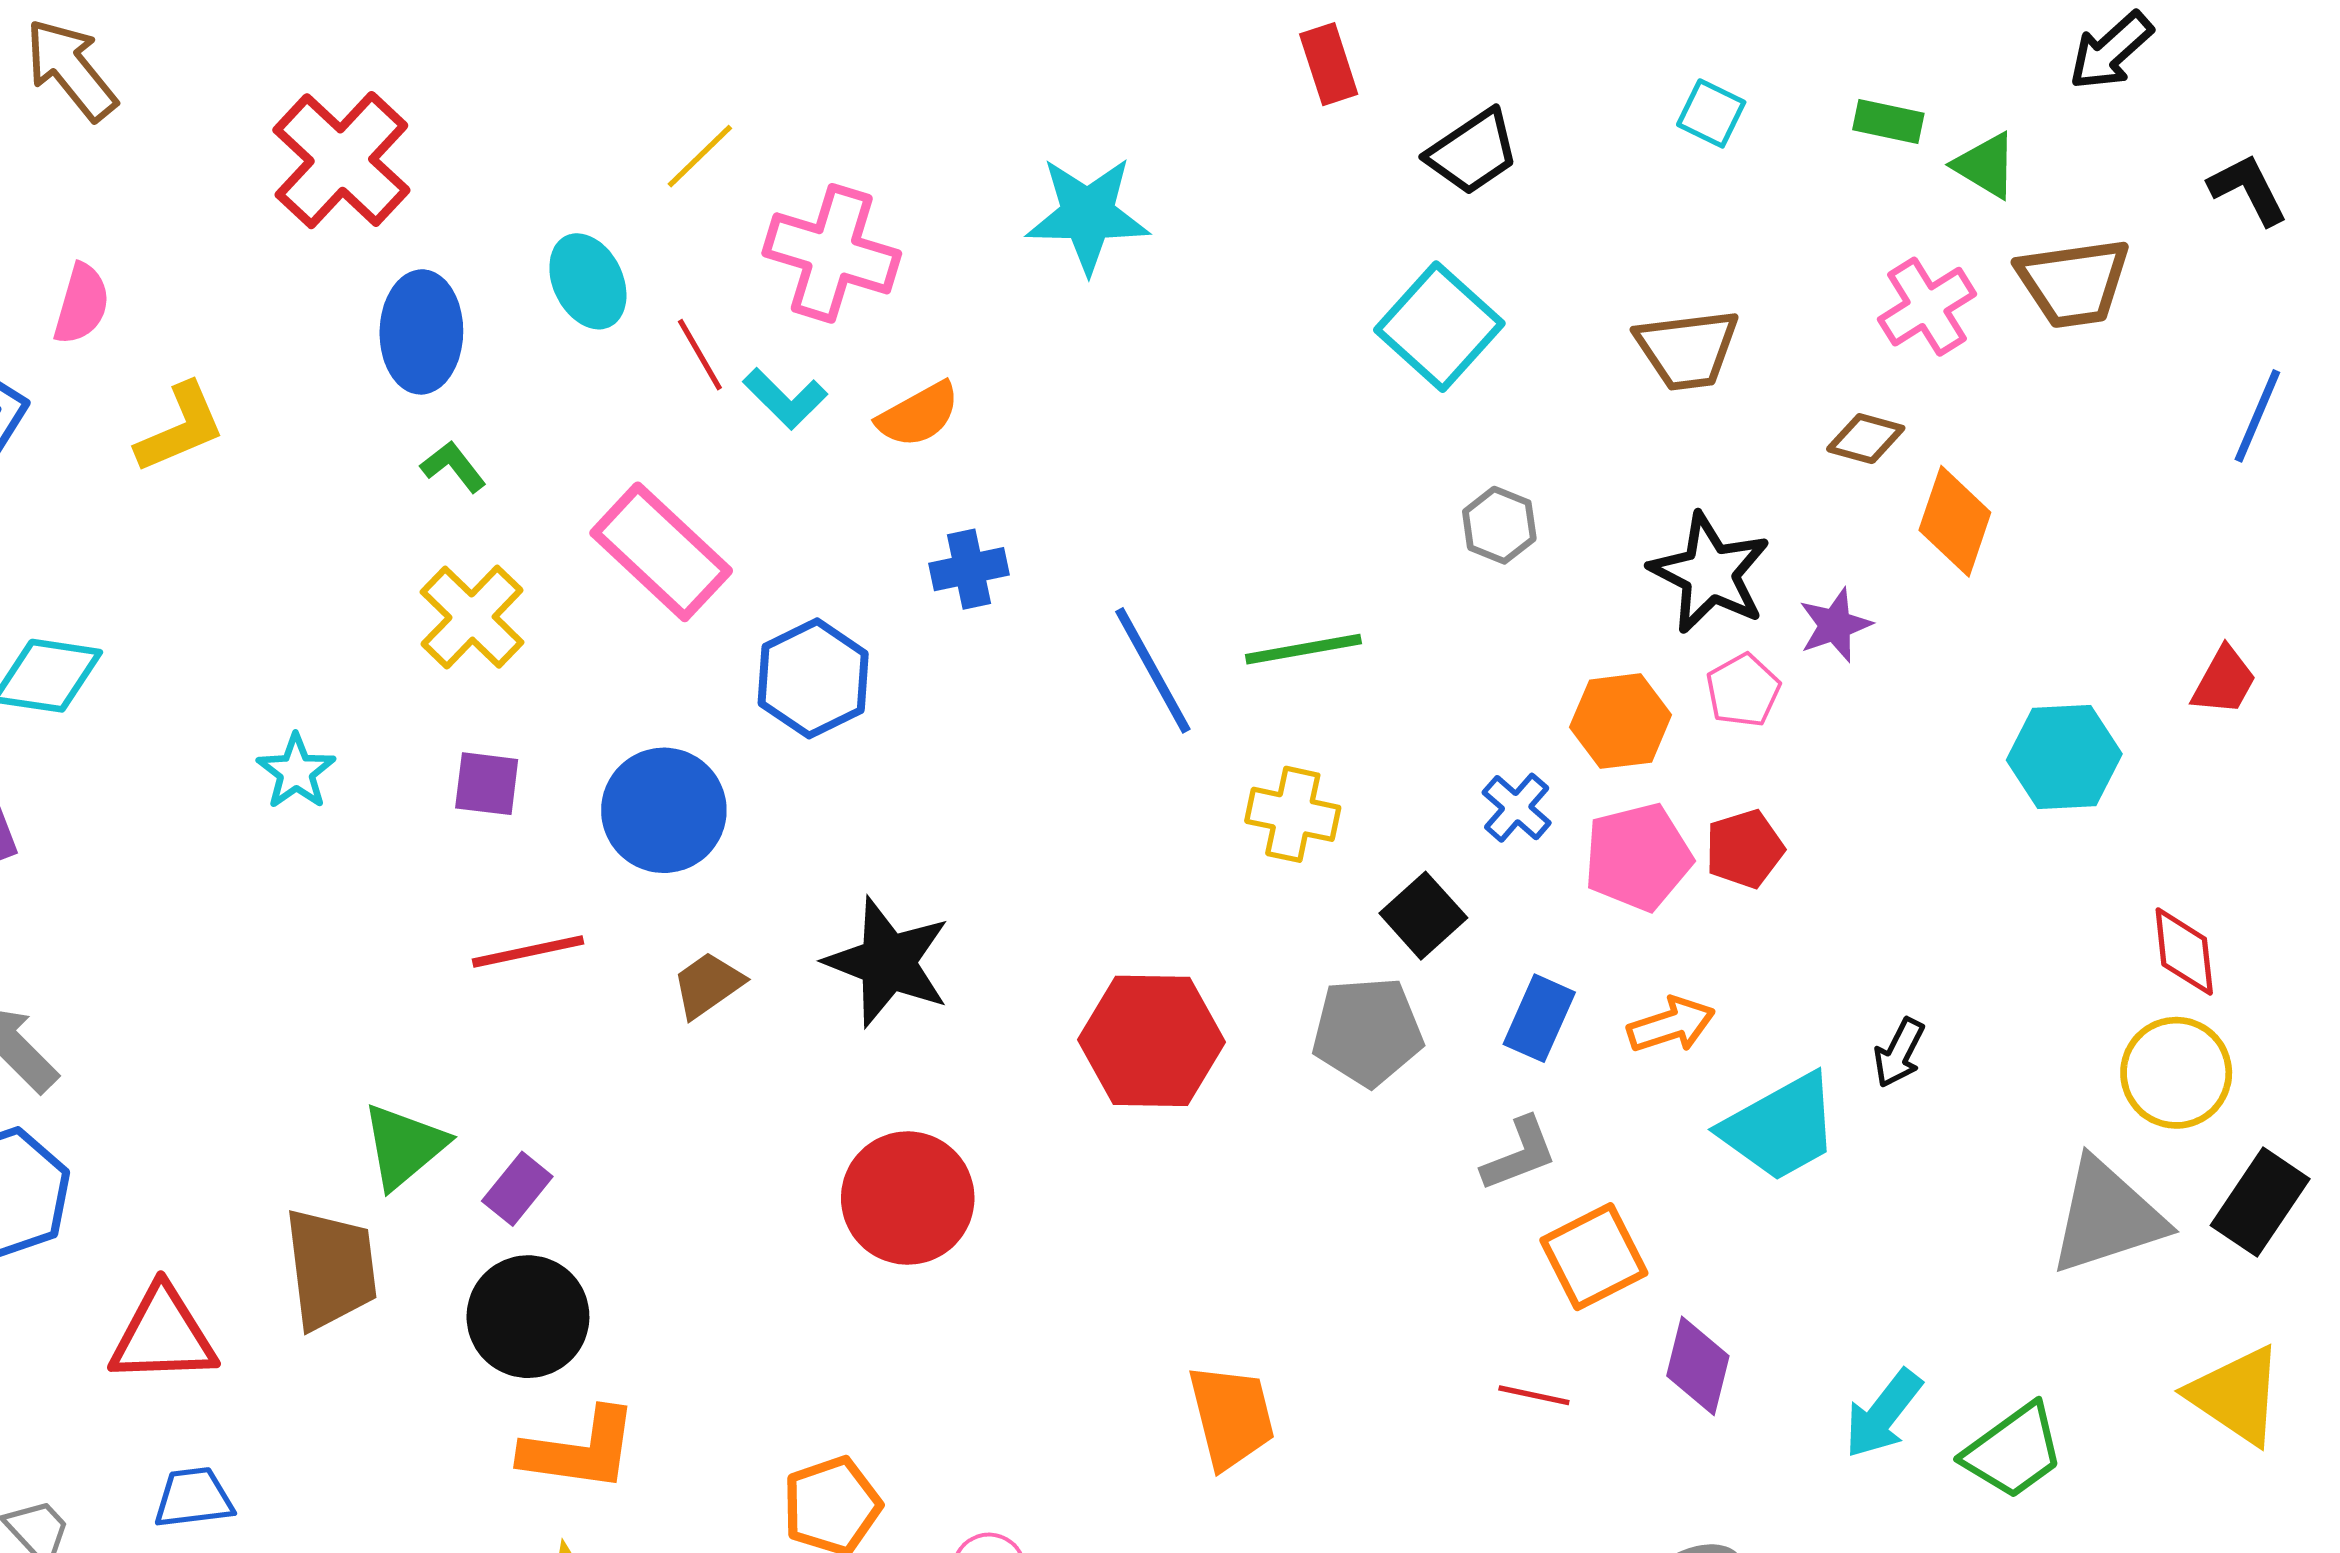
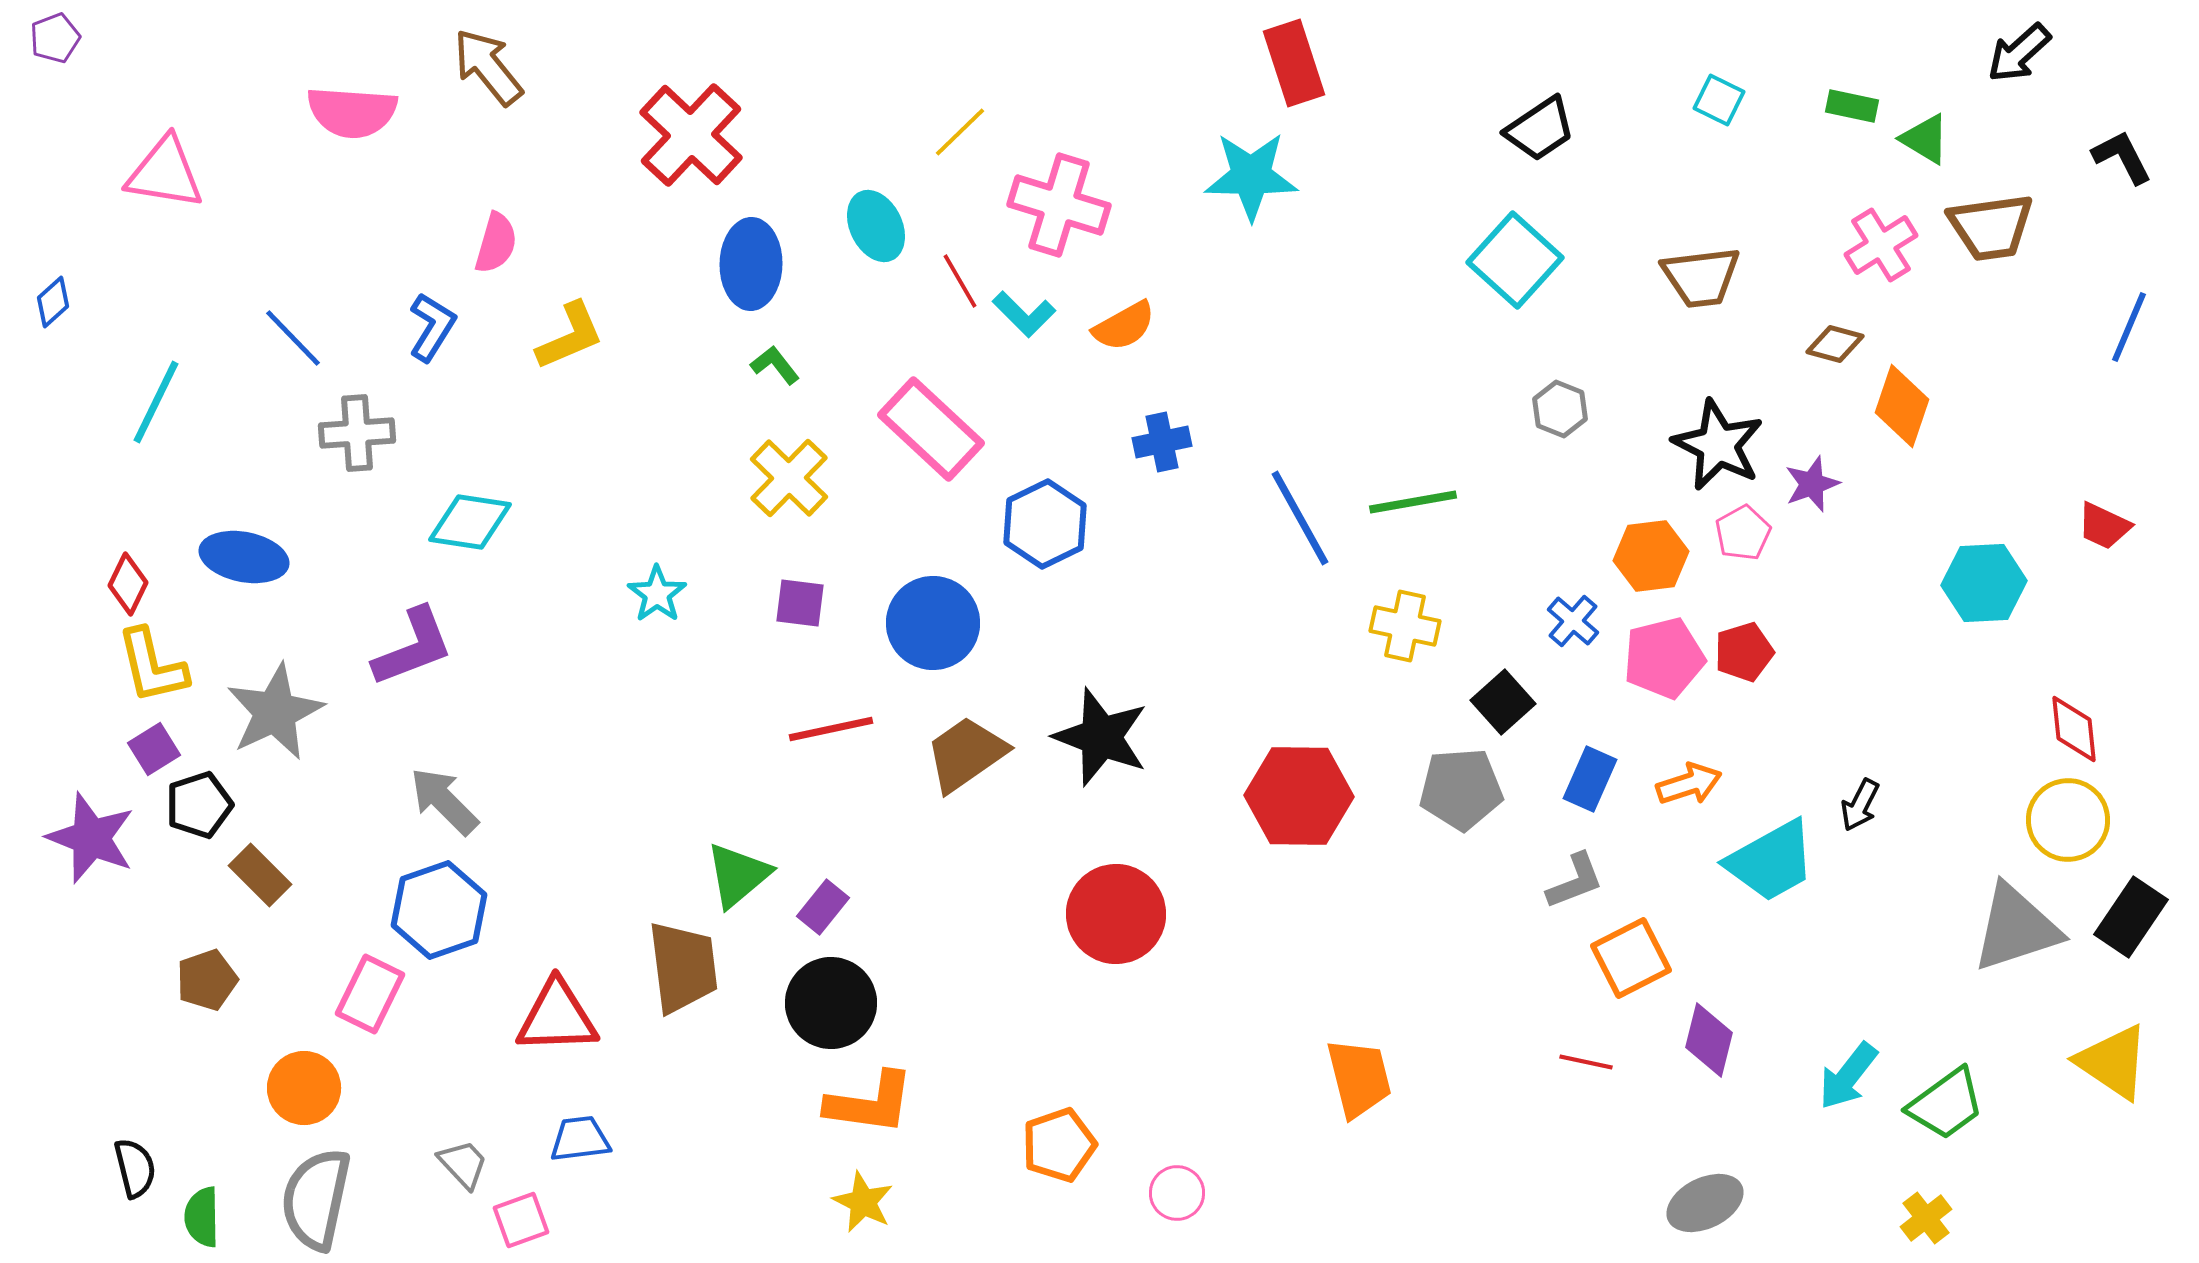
red rectangle: (1329, 64) -> (1294, 63), moved, size x1.4
red trapezoid: (2224, 681) -> (2104, 526), turned 86
brown trapezoid: (708, 985) -> (966, 754), size x1.5

